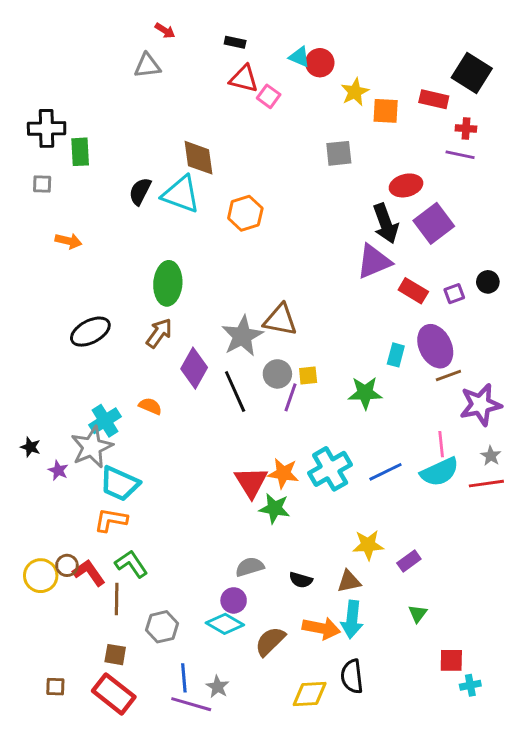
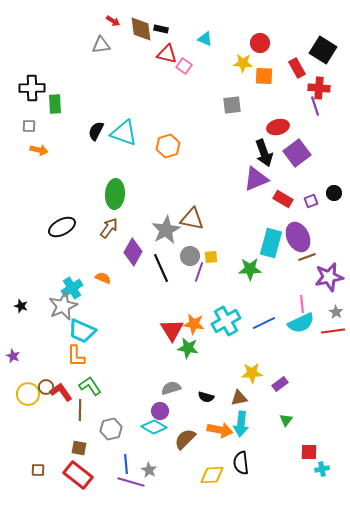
red circle: (320, 63) -> (260, 43), moved
yellow star: (355, 92) -> (243, 63), turned 30
red rectangle: (434, 99) -> (297, 68), turned 48
red cross: (466, 128) -> (319, 88), size x1.5
purple line: (460, 155) -> (315, 106), turned 60
brown diamond: (199, 158) -> (141, 29), moved
orange arrow: (68, 241) -> (39, 150), moved
cyan rectangle: (396, 355) -> (271, 243), size x1.8
purple star: (58, 470) -> (13, 356), moved
orange L-shape: (111, 520) -> (76, 356), turned -100

